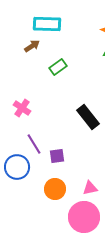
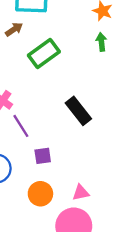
green rectangle: (58, 67) -> (44, 53), size x1.5
purple line: (34, 144) -> (21, 126), moved

